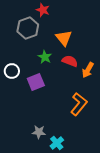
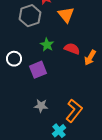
orange triangle: (64, 38) -> (66, 15), moved
orange L-shape: (79, 104) -> (74, 111), moved
gray star: (39, 132) -> (41, 106), moved

